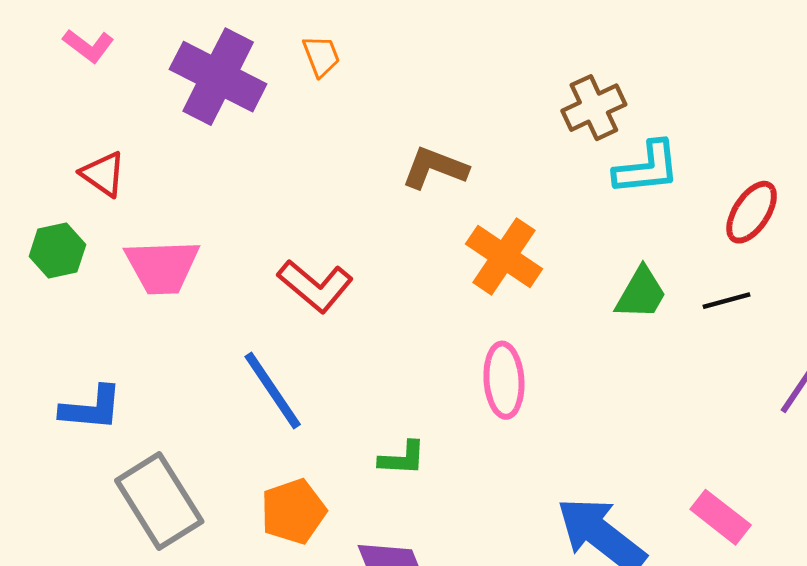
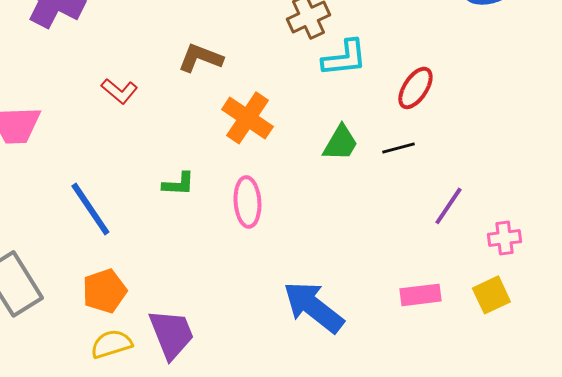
red L-shape: (315, 286) -> (119, 91), moved, size x0.7
green L-shape: (402, 458) -> (178, 184), moved
pink rectangle: (721, 517) -> (420, 295), moved, turned -45

